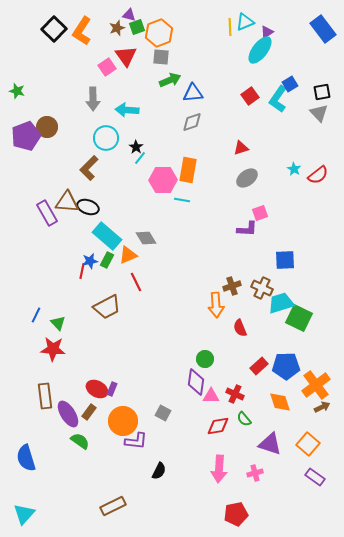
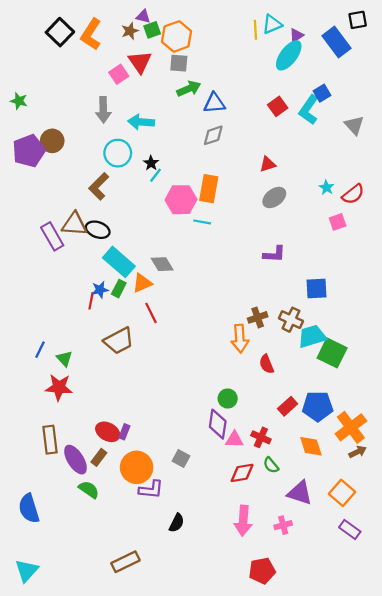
blue rectangle: (323, 29) -> (336, 42), moved
black square: (322, 92) -> (358, 20), moved
pink square: (260, 213) -> (338, 222), moved

